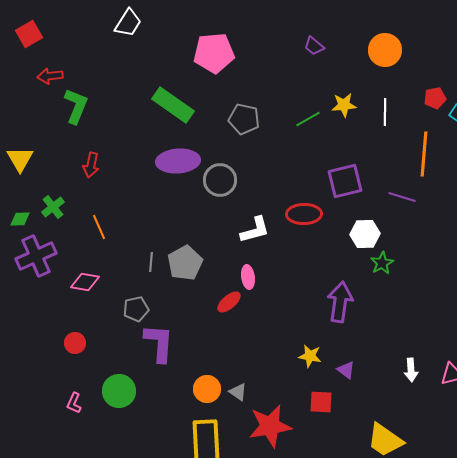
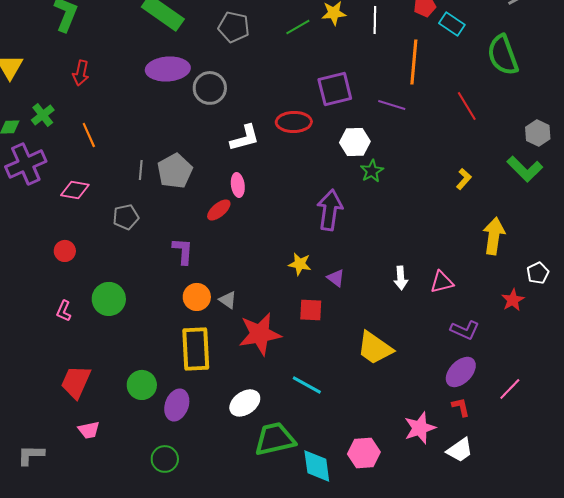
purple L-shape: (159, 343) -> (183, 251), moved, size x0.7

